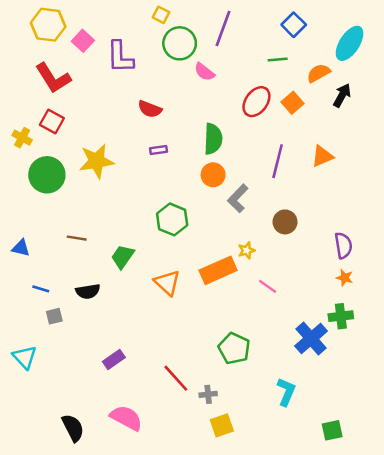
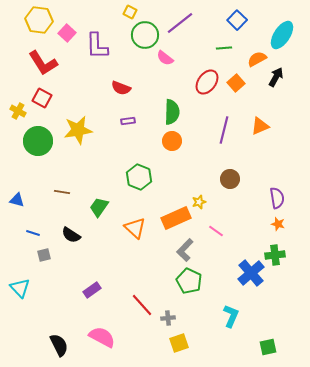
purple line: (223, 28) -> (180, 23), turned 32
gray L-shape: (238, 198) -> (185, 250), moved
black semicircle: (88, 291) -> (71, 235), turned 42

